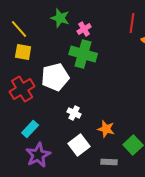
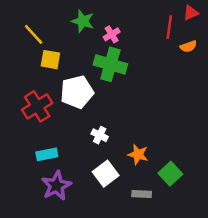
yellow square: (23, 52) -> (50, 60), moved
cyan rectangle: (30, 129) -> (47, 154), turned 36

